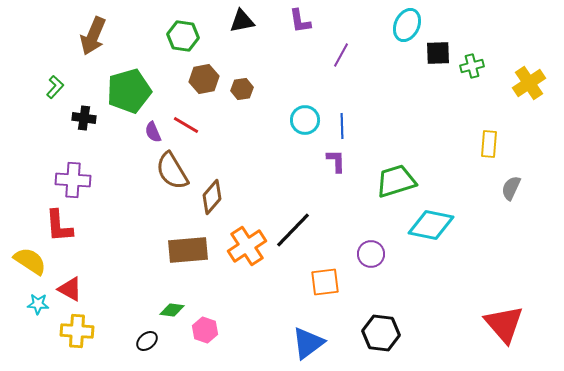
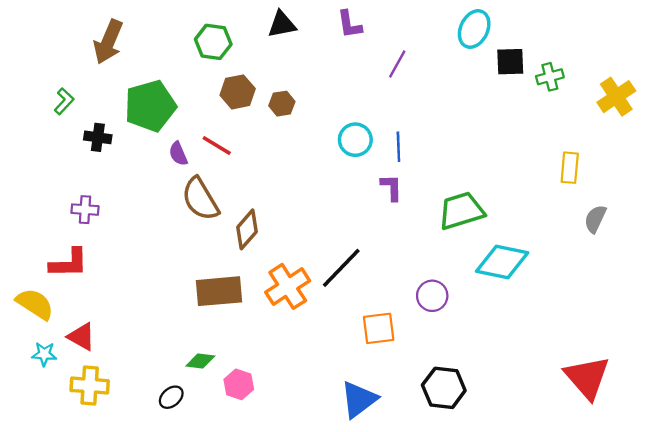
purple cross: (73, 180) -> (85, 210), size x0.7
red L-shape: (59, 226) -> (69, 263), turned -87

